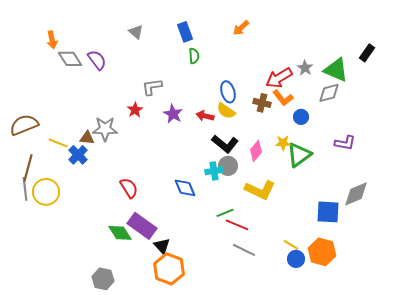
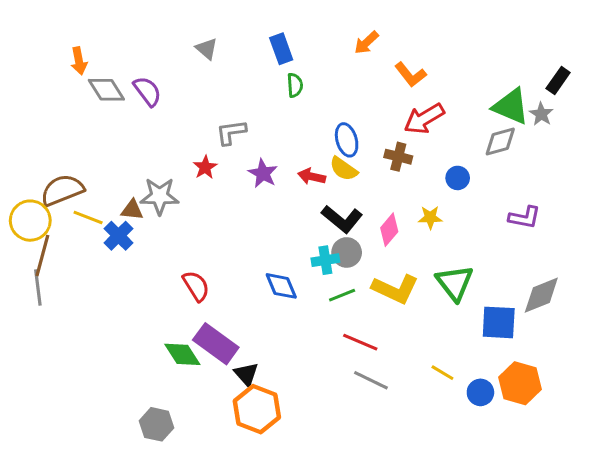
gray star: (305, 68) -> (541, 114), moved
orange L-shape: (283, 98) -> (410, 75), moved
brown semicircle: (24, 125) -> (62, 190), moved
green triangle: (299, 155) -> (455, 283), moved, turned -32
yellow circle: (46, 192) -> (30, 221), moved
green line: (225, 213) -> (342, 295), moved
orange hexagon: (322, 252) -> (520, 383), moved
blue circle: (296, 259) -> (480, 392), moved

